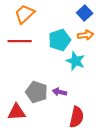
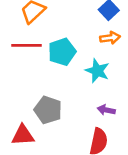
cyan pentagon: (60, 40) -> (62, 52), moved
purple arrow: (60, 92) -> (106, 110), moved

